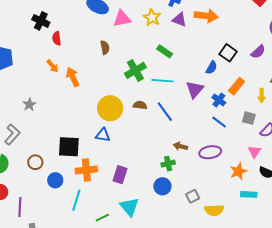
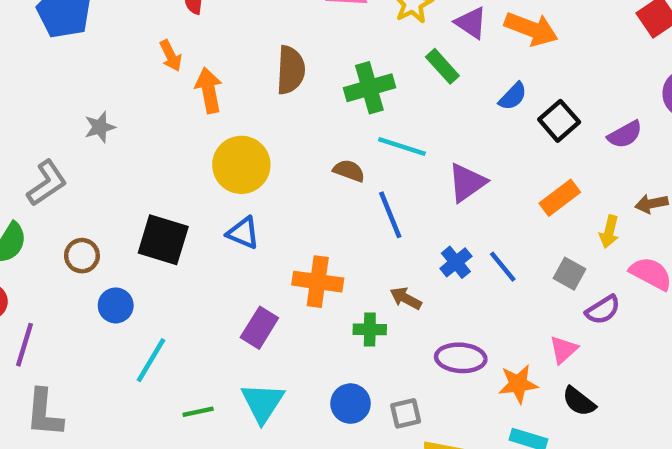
brown semicircle: (105, 47) -> (291, 70), moved, size x1.5
green rectangle: (165, 51) -> (442, 66), moved
blue semicircle: (211, 68) -> (513, 96), moved
green cross: (135, 70) -> (369, 88), moved
blue cross: (219, 100) -> (456, 262), moved
brown semicircle: (140, 105) -> (349, 171), moved
yellow circle: (110, 108) -> (241, 165), moved
purple ellipse: (210, 152) -> (461, 358), moved
orange cross: (86, 170) -> (318, 282), moved
blue circle: (162, 186) -> (350, 404), moved

